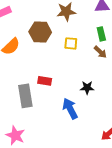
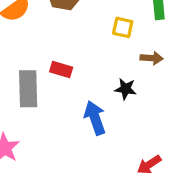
yellow square: (71, 43) -> (123, 27), moved
brown arrow: (100, 52) -> (152, 58), moved, turned -48

